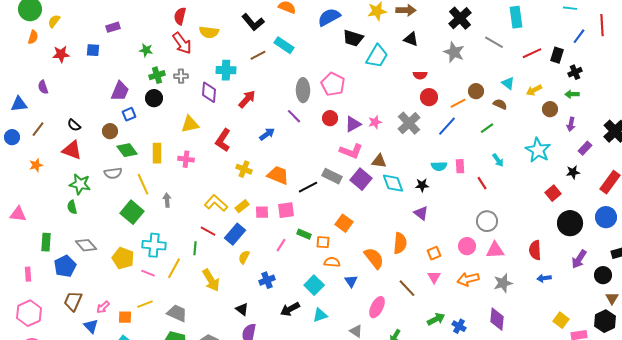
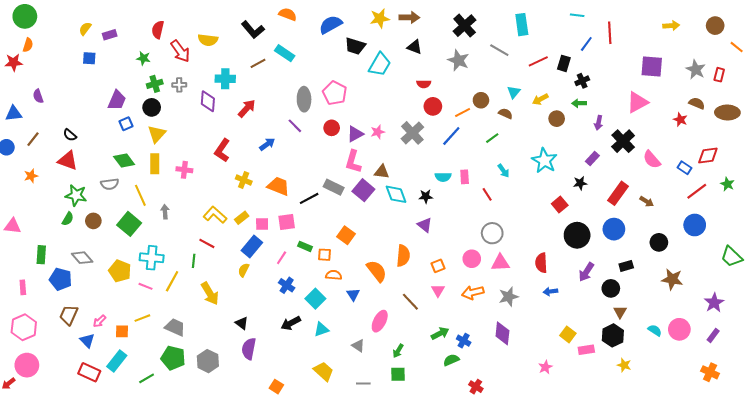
red semicircle: (180, 16) -> (158, 30), moved
yellow semicircle: (54, 21) -> (85, 29), moved
red star: (61, 54) -> (14, 62), moved
cyan triangle: (508, 83) -> (514, 92), turned 32
yellow triangle: (190, 124) -> (157, 134), moved, turned -36
purple arrow: (571, 124) -> (599, 123), moved
brown circle: (110, 131) -> (93, 221), moved
pink L-shape: (351, 151) -> (353, 162), turned 85
green semicircle: (72, 207) -> (68, 219), turned -136
blue rectangle: (235, 234) -> (252, 246), moved
blue pentagon: (65, 266) -> (61, 279), turned -30
blue cross: (267, 280) -> (287, 285), moved, turned -35

